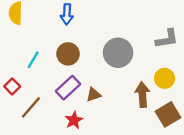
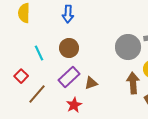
gray circle: (118, 53) -> (128, 47), moved
cyan line: (33, 60) -> (39, 53), turned -56

